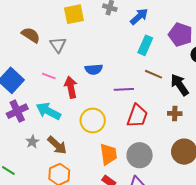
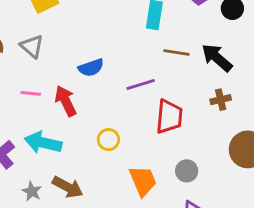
yellow circle: (93, 120) -> (108, 140), size x0.6
gray circle: (140, 155) -> (187, 171), size x0.6

